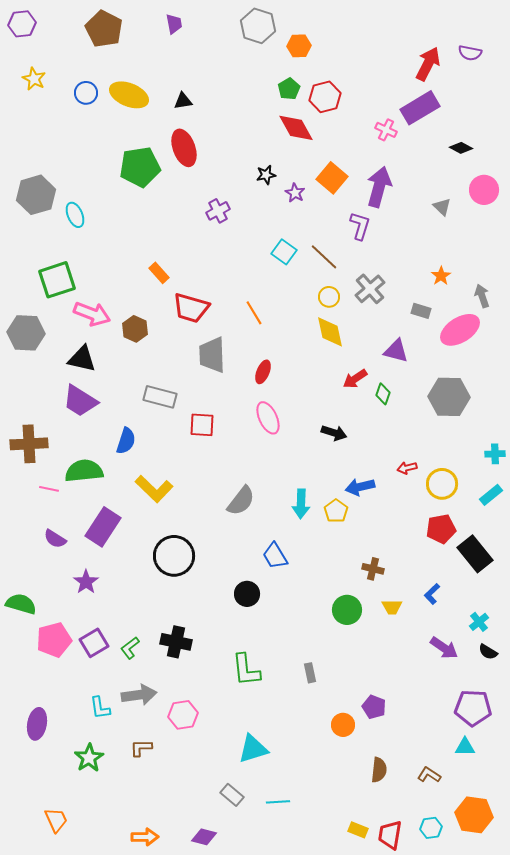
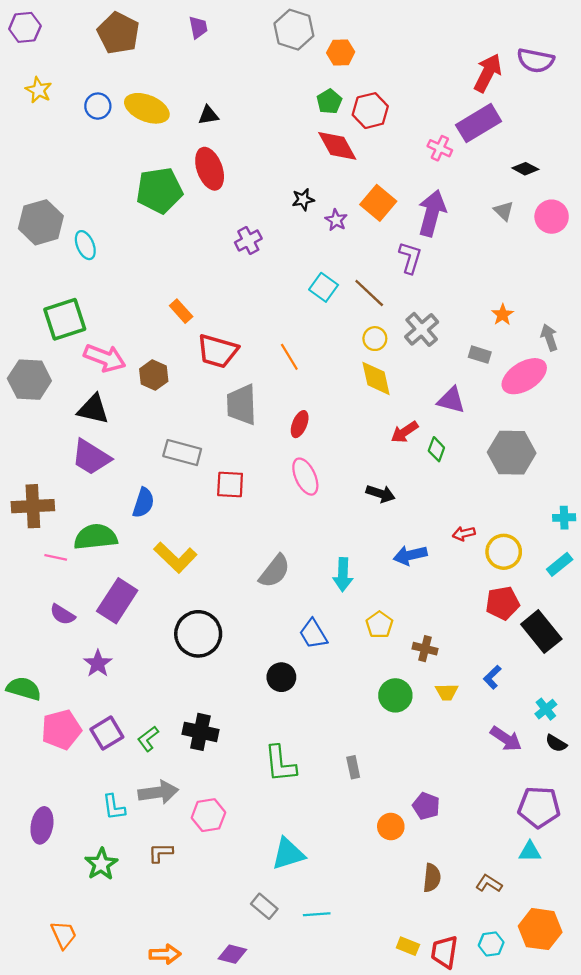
purple semicircle: (470, 53) -> (536, 60), size x1.4
gray triangle: (442, 207) -> (504, 211), moved
yellow pentagon: (336, 511) -> (379, 625), moved

